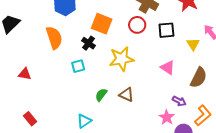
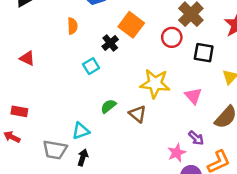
orange semicircle: (54, 38) -> (72, 26), size x0.6
yellow star: (122, 59) -> (155, 83), moved
cyan square: (78, 66) -> (91, 66), turned -32
red rectangle: (30, 119) -> (19, 111), turned -56

